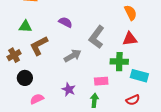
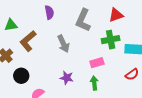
purple semicircle: (65, 22) -> (49, 12), turned 64
gray arrow: (73, 56) -> (63, 44), turned 108

